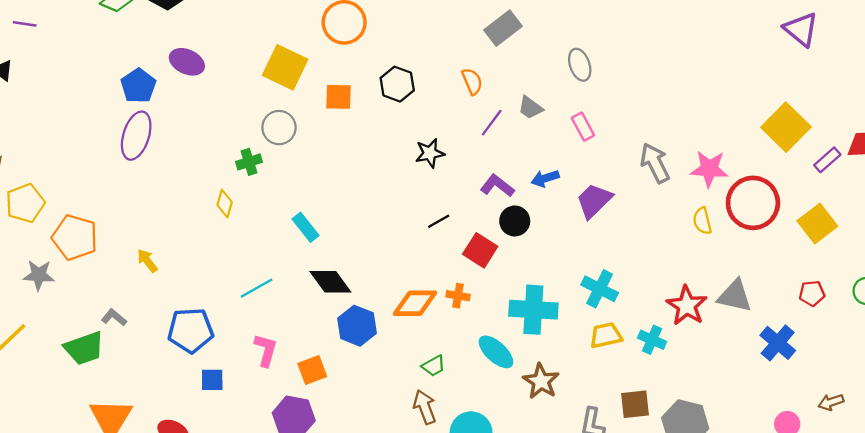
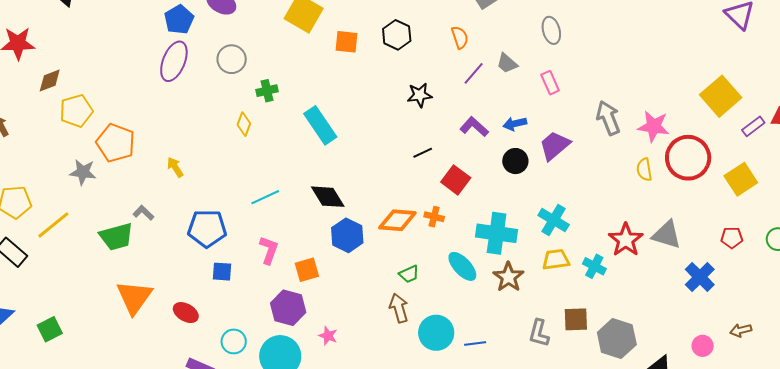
gray circle: (279, 128) -> (232, 59), moved
black circle: (515, 221) -> (515, 161), moved
cyan rectangle: (305, 227) -> (320, 125), moved, size x1.5
brown star: (541, 381) -> (508, 277), moved

